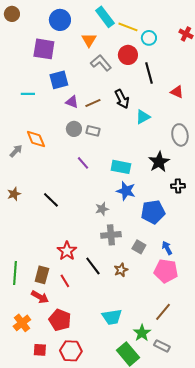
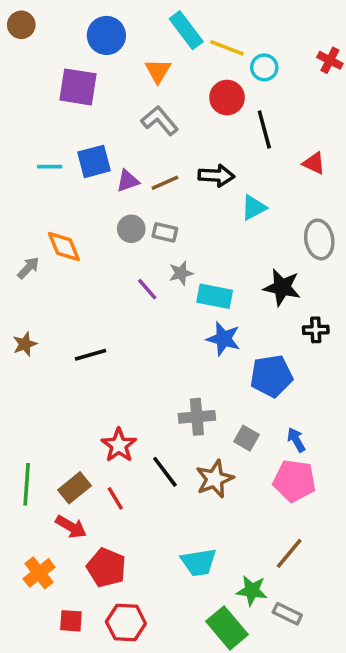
gray L-shape: (101, 63) -> (160, 121), moved
blue square: (59, 80) -> (94, 161), moved
black arrow: (122, 99) -> (216, 176), turned -60
purple triangle: (72, 102) -> (128, 181), turned -40
black star: (159, 162) -> (282, 287), turned -30
black line: (51, 200) -> (90, 355), turned -60
gray star: (102, 209) -> (181, 273), moved
brown star: (121, 270) -> (215, 479), size x1.5
brown rectangle: (42, 275) -> (74, 488), turned 36
green star: (142, 333) -> (252, 591), turned -30

